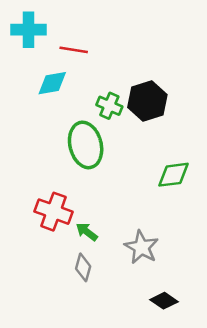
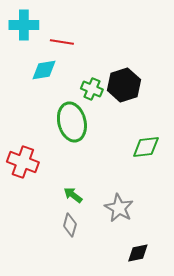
red cross: (53, 212) -> (23, 162), moved
black diamond: (164, 301) -> (138, 253), turned -45

